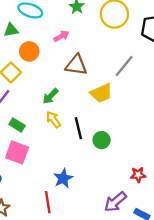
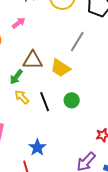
brown triangle: (76, 65) -> (33, 60), moved
yellow trapezoid: (101, 93) -> (60, 68), turned 65
green circle: (102, 140) -> (72, 100), moved

